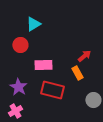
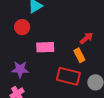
purple star: (18, 87) -> (20, 69), turned -30
red rectangle: (52, 90) -> (68, 76), moved

